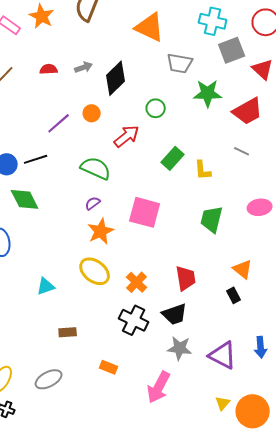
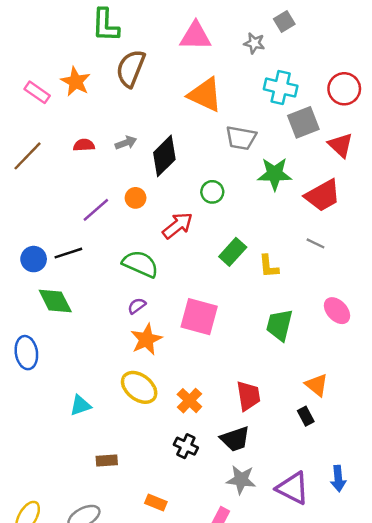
pink ellipse: (260, 207) -> (337, 311), turned 55
black cross: (134, 320) -> (186, 446), size x0.7

